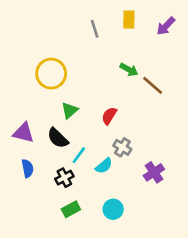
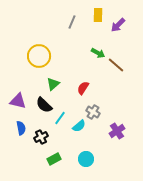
purple arrow: (166, 26) -> (118, 25), moved
gray line: (95, 29) -> (72, 22), turned 40
black cross: (64, 178) -> (41, 137), moved

